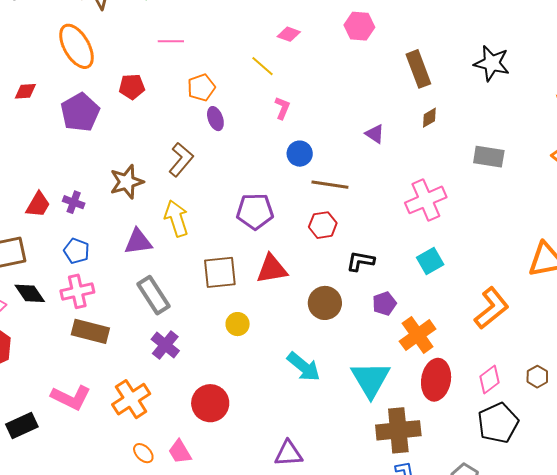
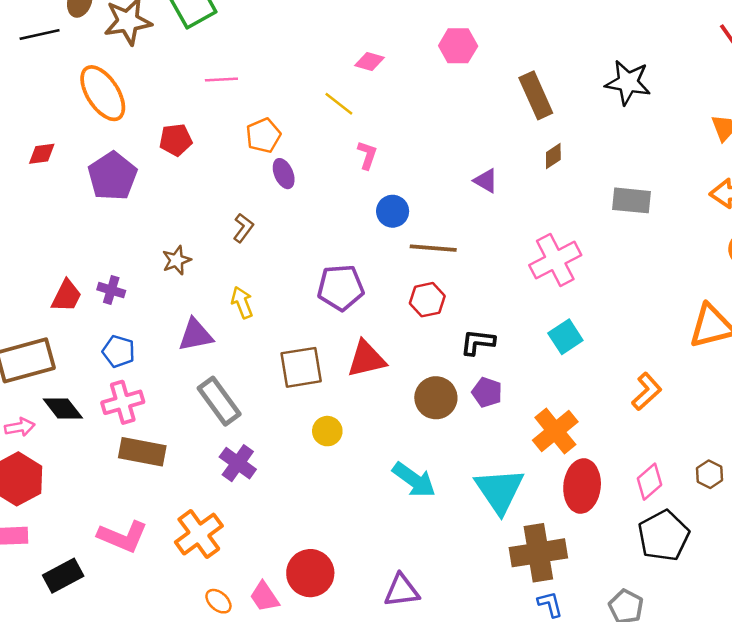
brown L-shape: (181, 160) -> (243, 228), size x0.7
brown star: (127, 182) -> (177, 260), size x0.7
yellow arrow: (176, 218) -> (242, 303), size x0.7
purple pentagon: (384, 304) -> (487, 392), moved, turned -30
orange L-shape: (492, 308) -> (647, 391), size x0.7
red circle: (210, 403) -> (310, 573), moved

